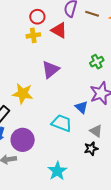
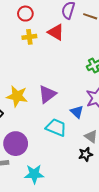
red circle: (37, 17) -> (25, 14), moved
purple triangle: (51, 70) -> (47, 94), moved
cyan star: (57, 171) -> (34, 174), moved, turned 30

